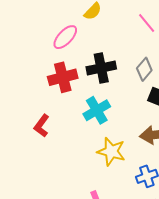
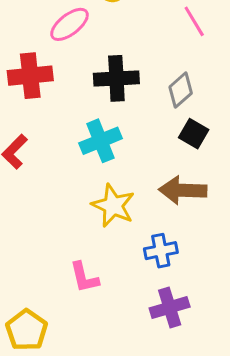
red cross: (63, 77) -> (30, 76), moved

